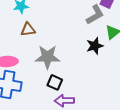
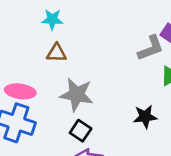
black star: (95, 46) -> (145, 117), moved

